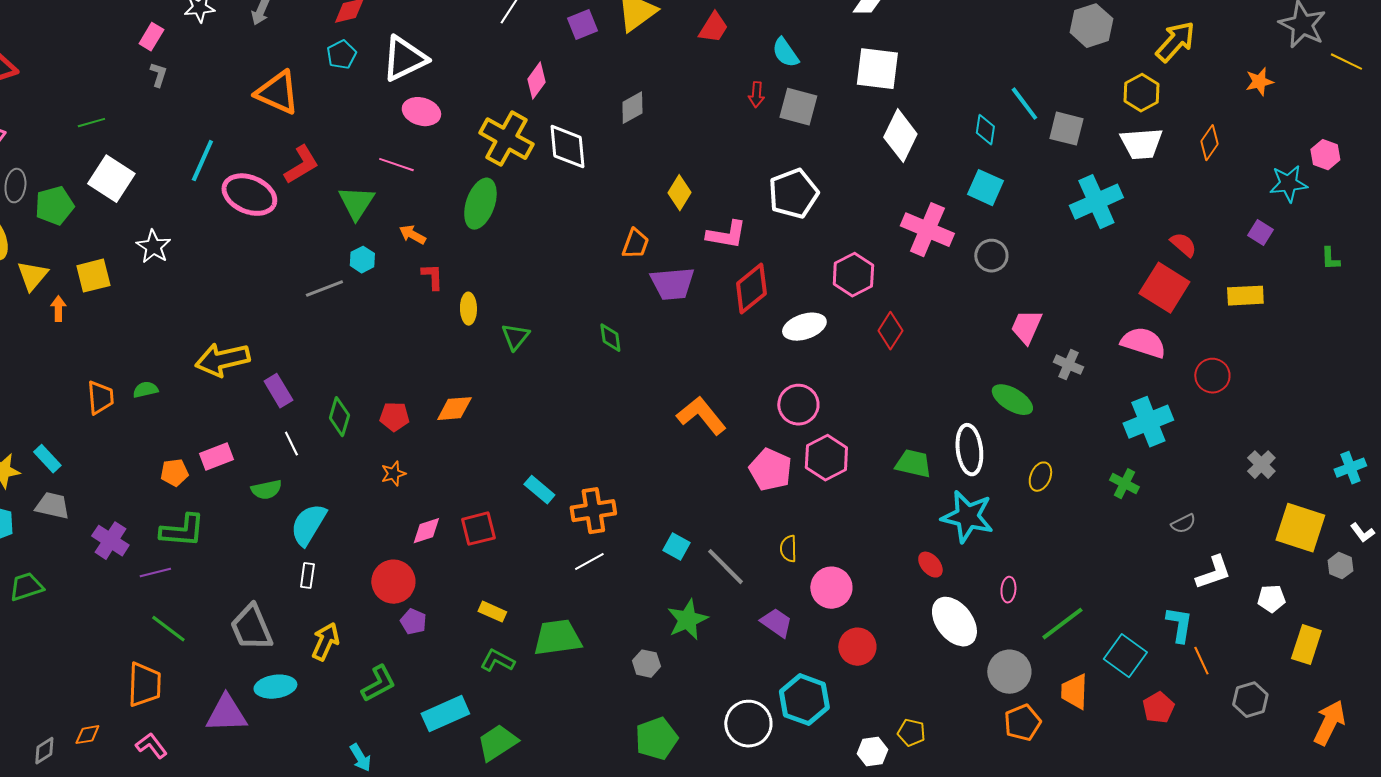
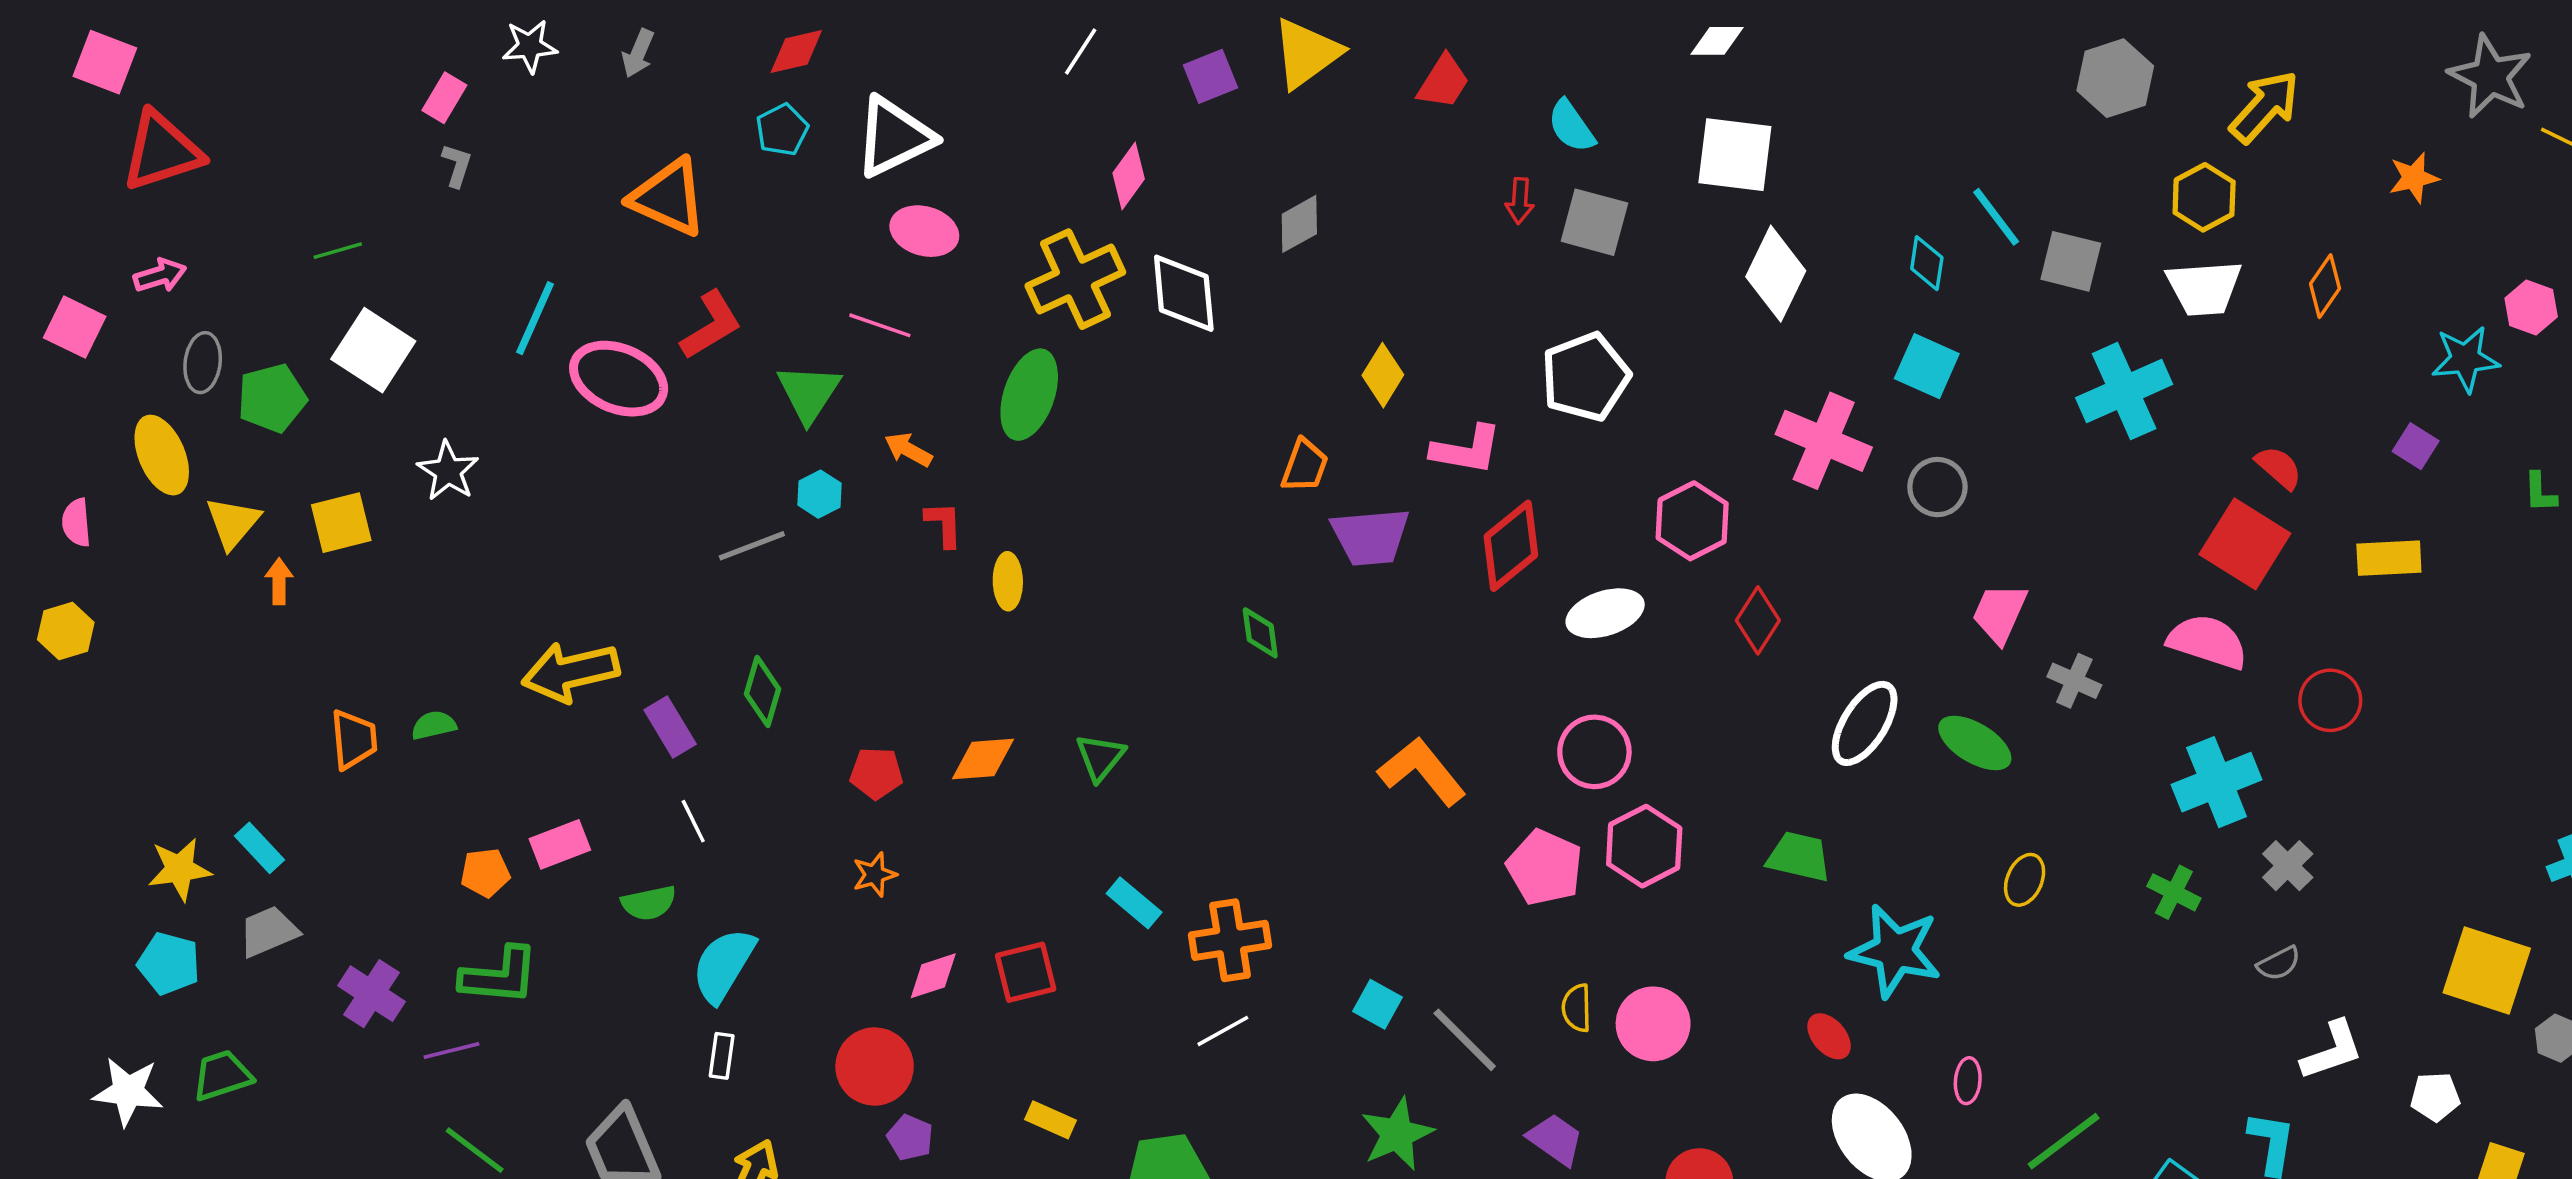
yellow cross: (506, 139) -> (1075, 279), turned 36
green triangle: (515, 337) -> (1100, 757), moved
green diamond: (339, 417) -> (763, 691), moved
white ellipse: (969, 450) -> (1865, 723), moved, turned 39
gray cross: (1261, 465) -> (2288, 866), moved
gray trapezoid: (52, 506) -> (268, 931), turned -36
pink circle: (831, 588) -> (1653, 1024), moved

